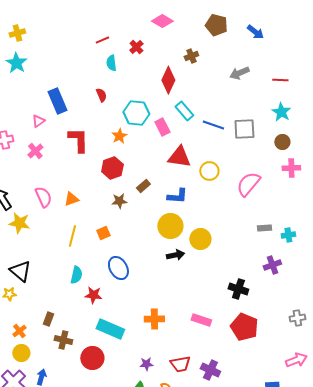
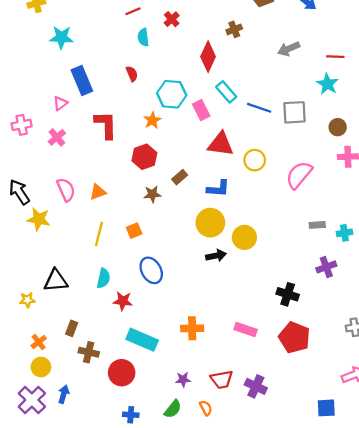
cyan star: (16, 63) -> (61, 37), moved, turned -30
cyan star: (281, 112) -> (327, 84), moved
black triangle: (20, 271) -> (56, 281), moved, turned -45

